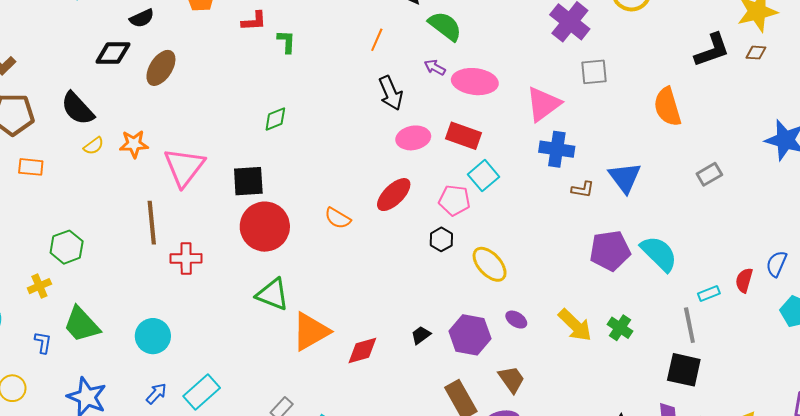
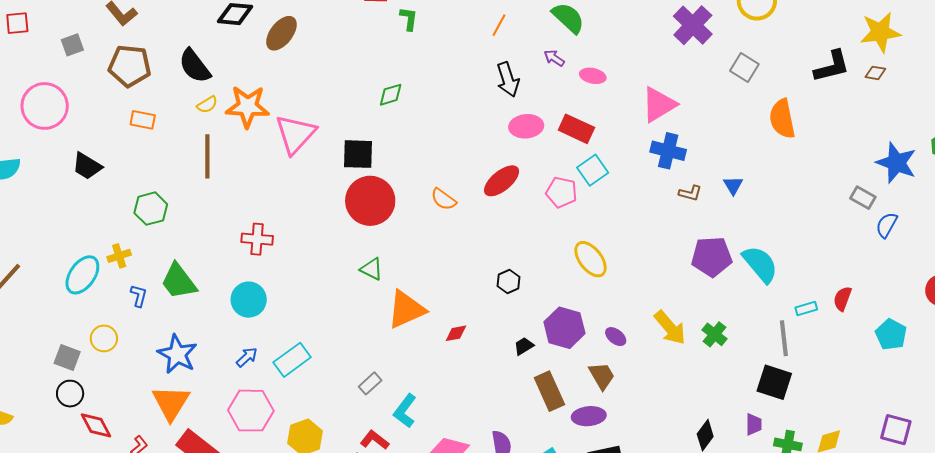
gray square: (594, 72) -> (744, 68), moved, turned 32
pink ellipse: (475, 82) -> (593, 76), size x0.6
orange star: (134, 144) -> (247, 107), size x1.5
gray rectangle: (709, 174) -> (863, 198), moved, turned 55
blue triangle: (625, 178) -> (733, 185), size x0.6
brown line: (152, 223) -> (207, 156), moved
black hexagon: (441, 239) -> (509, 282), moved
green hexagon: (67, 247) -> (151, 209), moved
red cross: (186, 258) -> (257, 239), moved
blue semicircle: (776, 264) -> (887, 225), moved
yellow cross: (39, 286) -> (119, 256), moved
green triangle: (273, 294) -> (372, 269), size x0.7
purple ellipse: (516, 320) -> (616, 337), moved
black trapezoid: (421, 335) -> (524, 346), moved
red diamond: (362, 351) -> (456, 333), size x0.7

